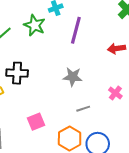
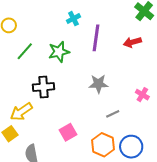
green star: (35, 25) -> (59, 52), moved, turned -30
red arrow: (117, 49) -> (132, 42), moved

